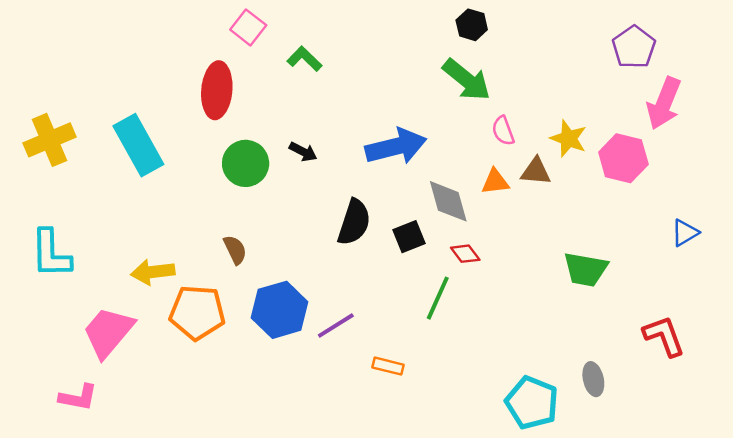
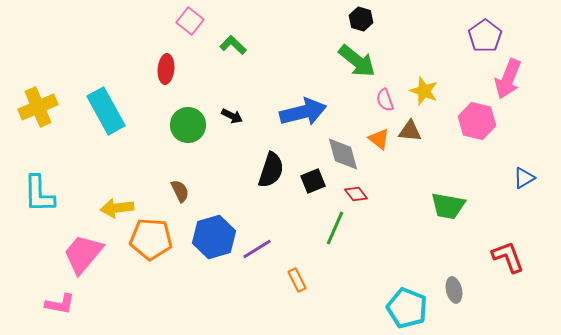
red ellipse: (217, 90) -> (166, 69), size x0.7
yellow star: (568, 139) -> (424, 91), moved
orange triangle: (495, 182) -> (379, 139), turned 45
orange rectangle: (388, 366) -> (297, 280), turned 50

